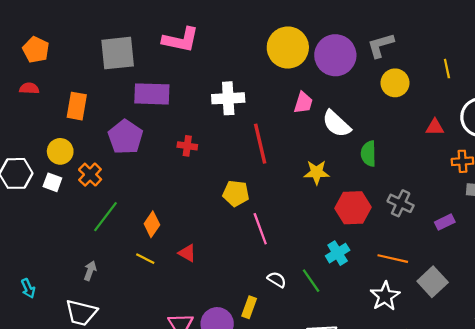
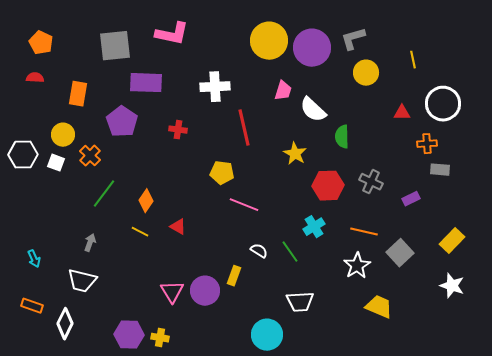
yellow star: (317, 172) -> (295, 154), turned 30
pink line: (260, 229) -> (244, 205), turned -48

